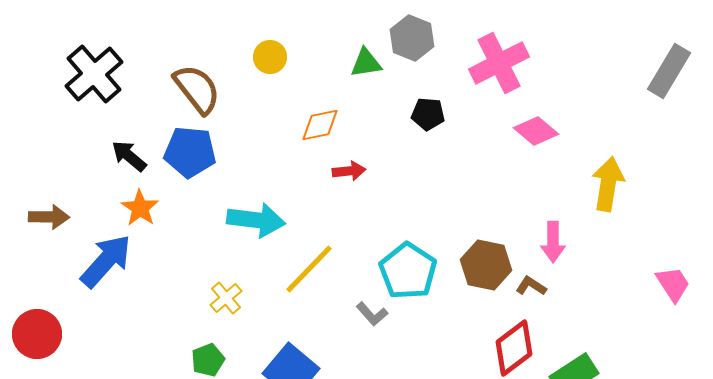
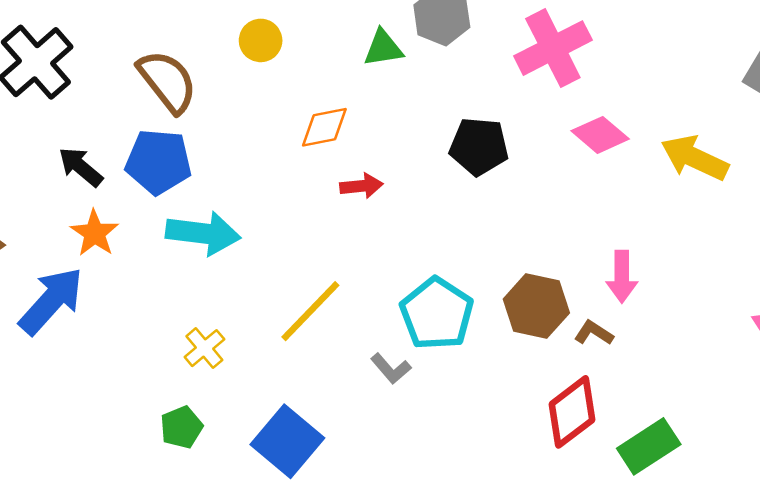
black pentagon: (428, 114) -> (479, 146), moved, size x1.4
yellow arrow: (608, 184) -> (695, 158), moved, turned -74
cyan arrow: (256, 220) -> (203, 233), moved

